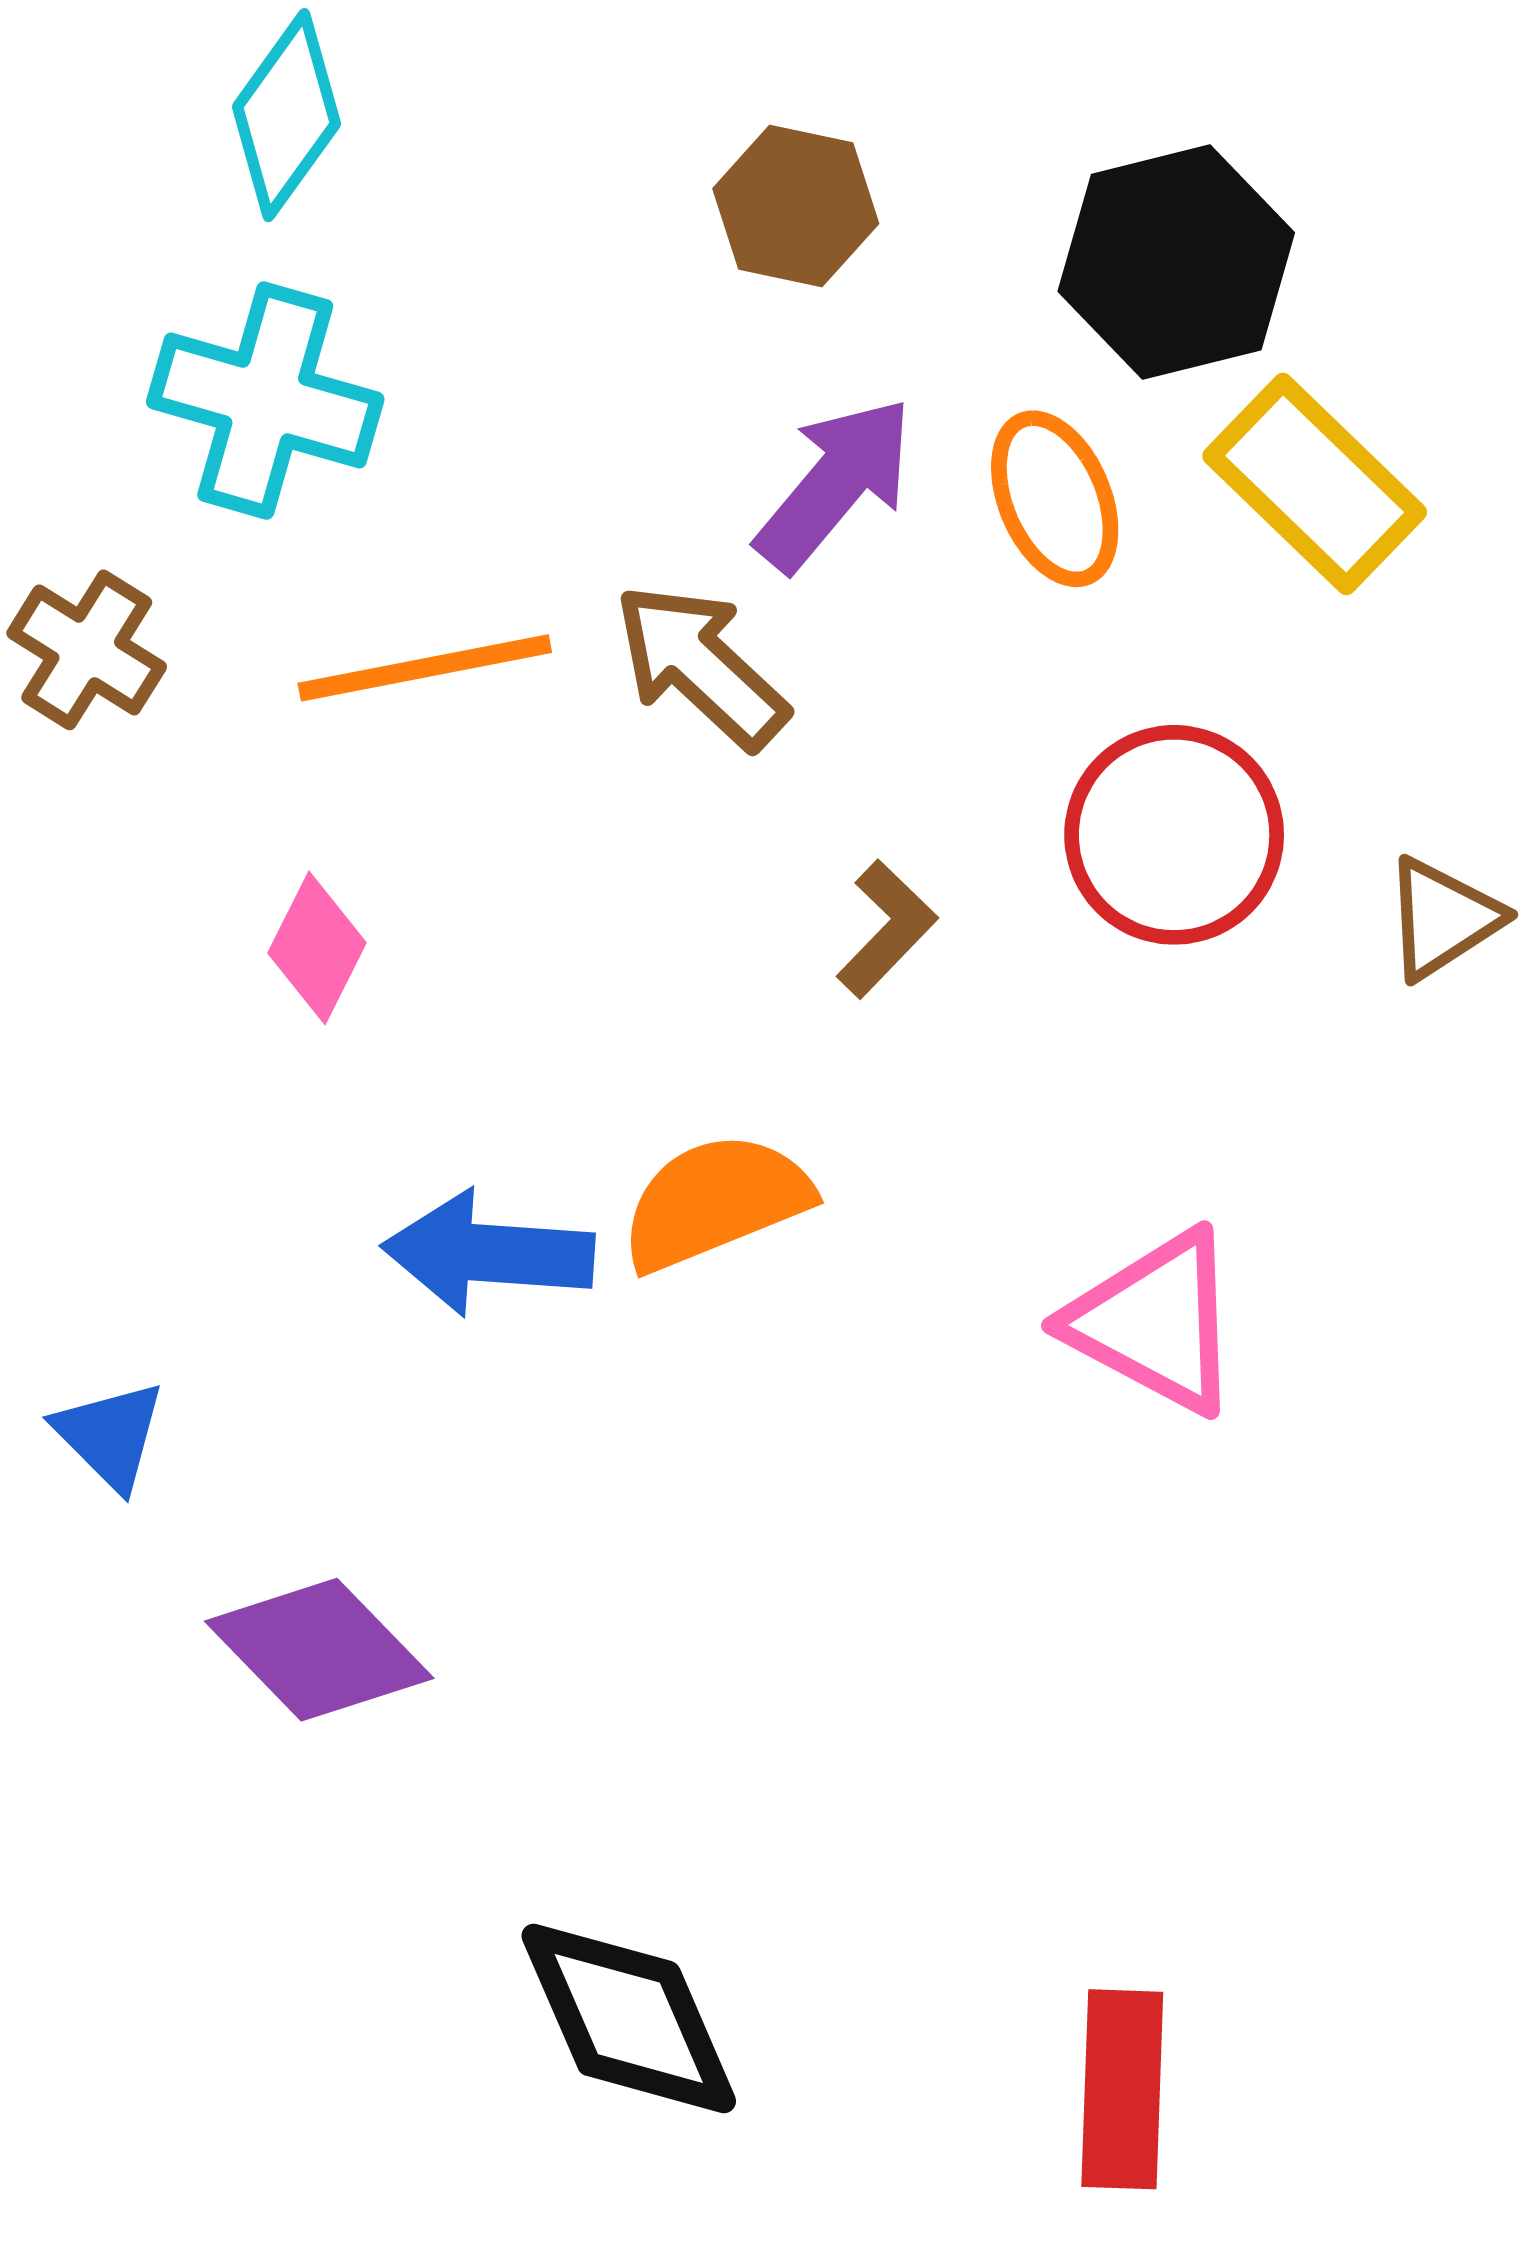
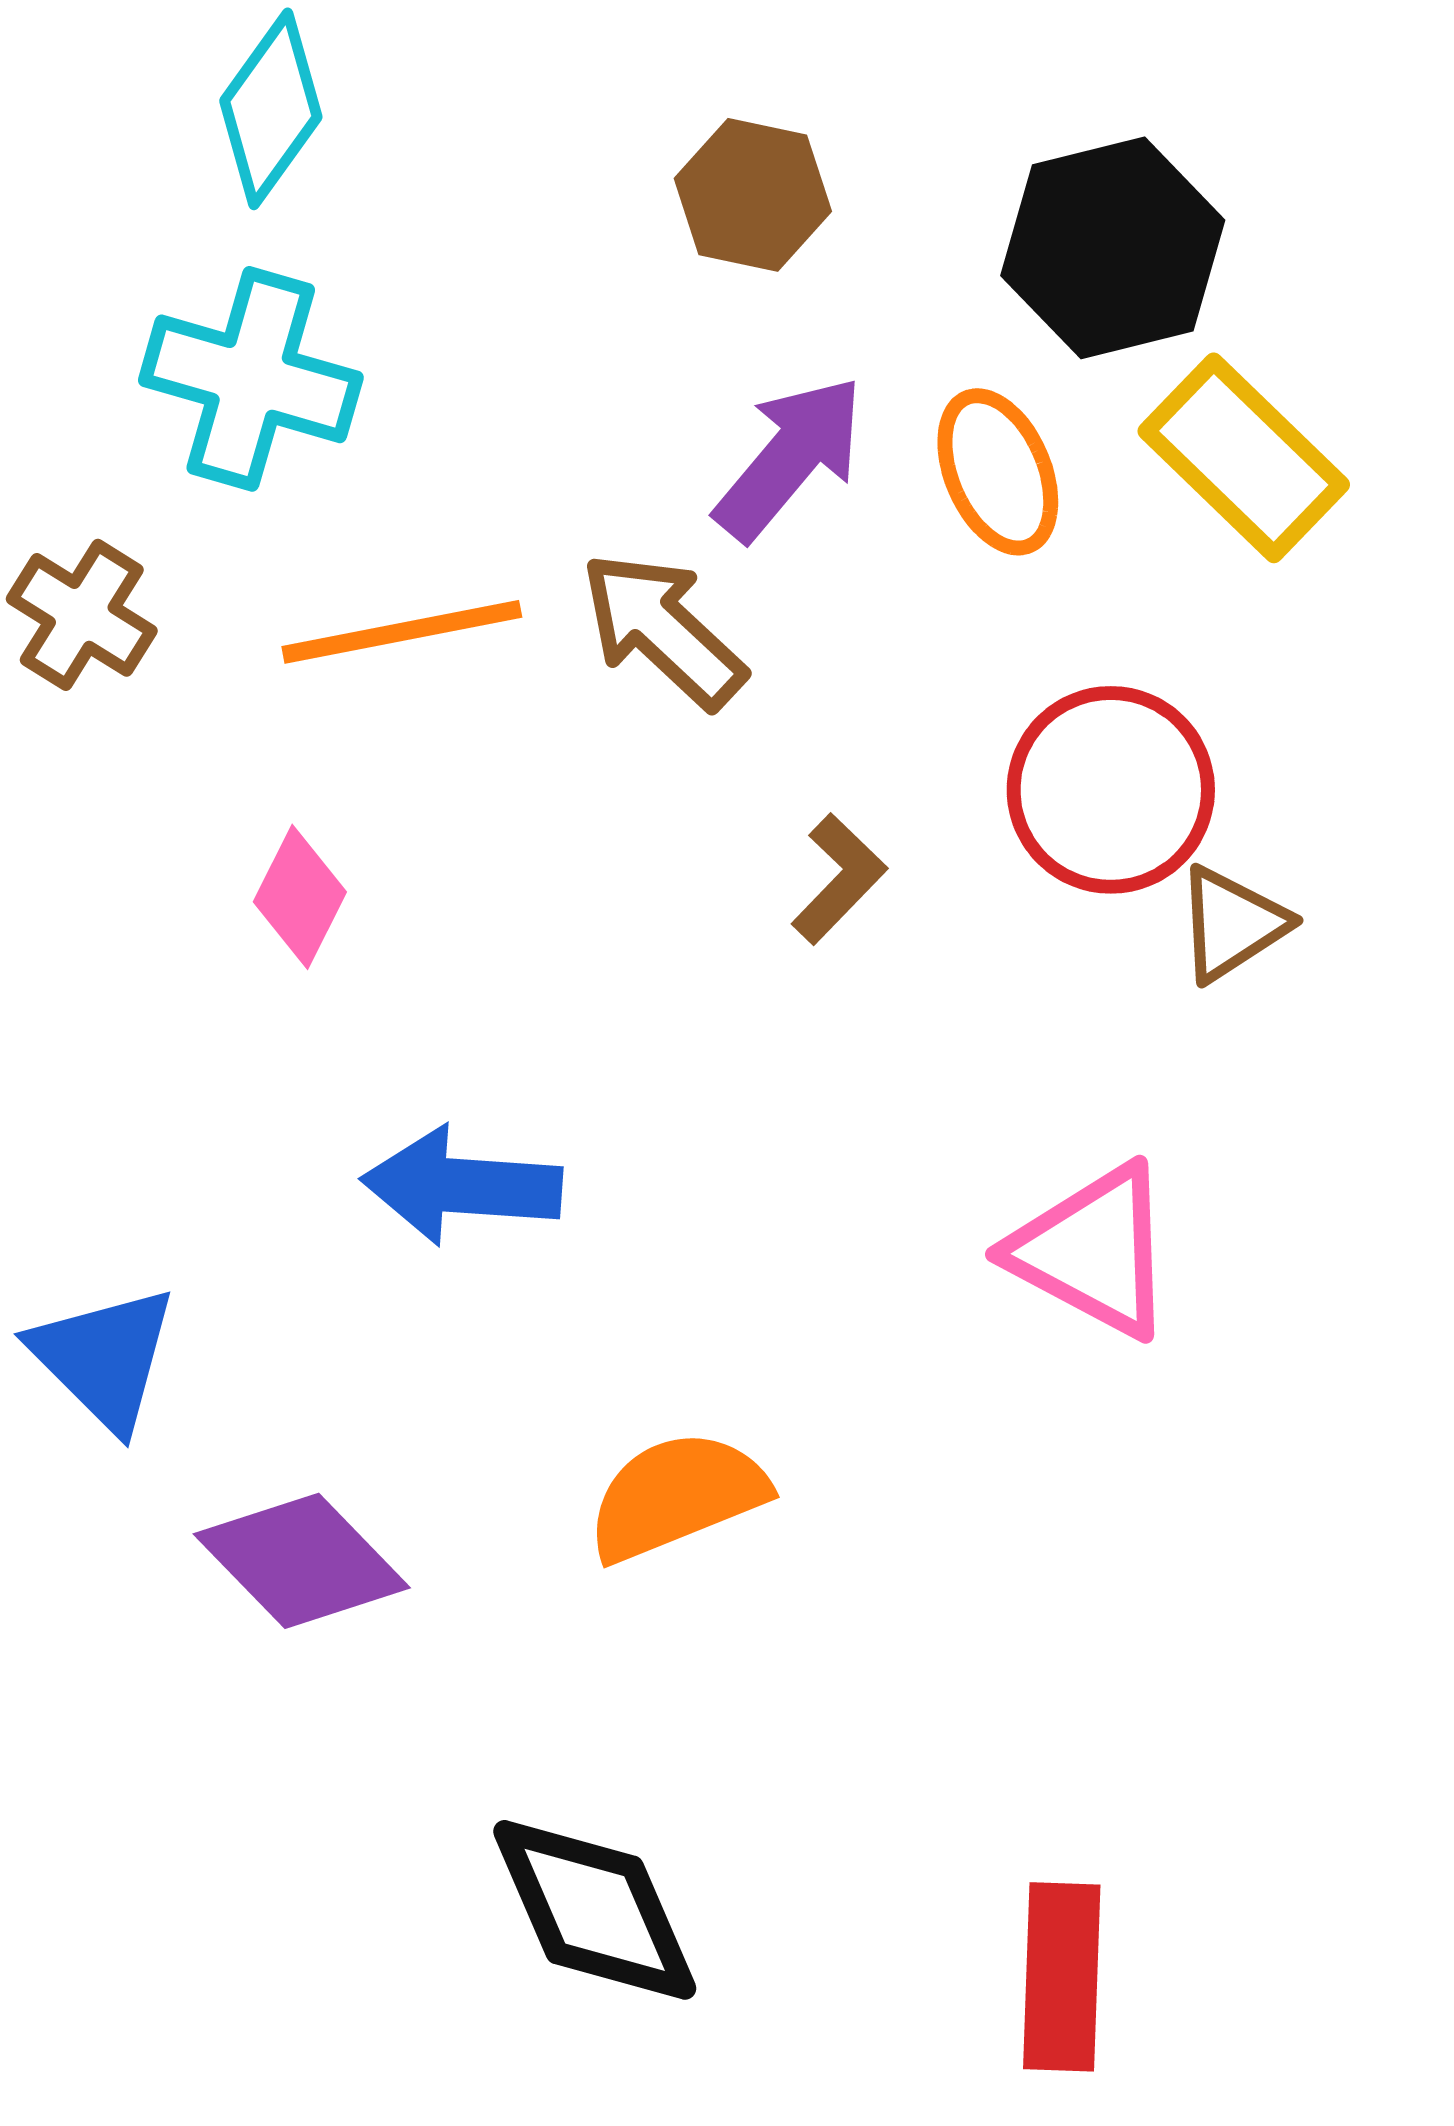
brown triangle: (1443, 918) -> (1232, 924), moved
orange semicircle: (715, 1202) -> (677, 1496), moved
blue triangle: (110, 1435) -> (104, 1358), size x1.4

